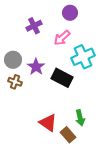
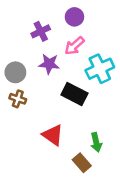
purple circle: (70, 13) -> (74, 17), moved
purple star: (36, 67) -> (49, 64), moved, turned -30
red triangle: (48, 123) -> (53, 135), moved

